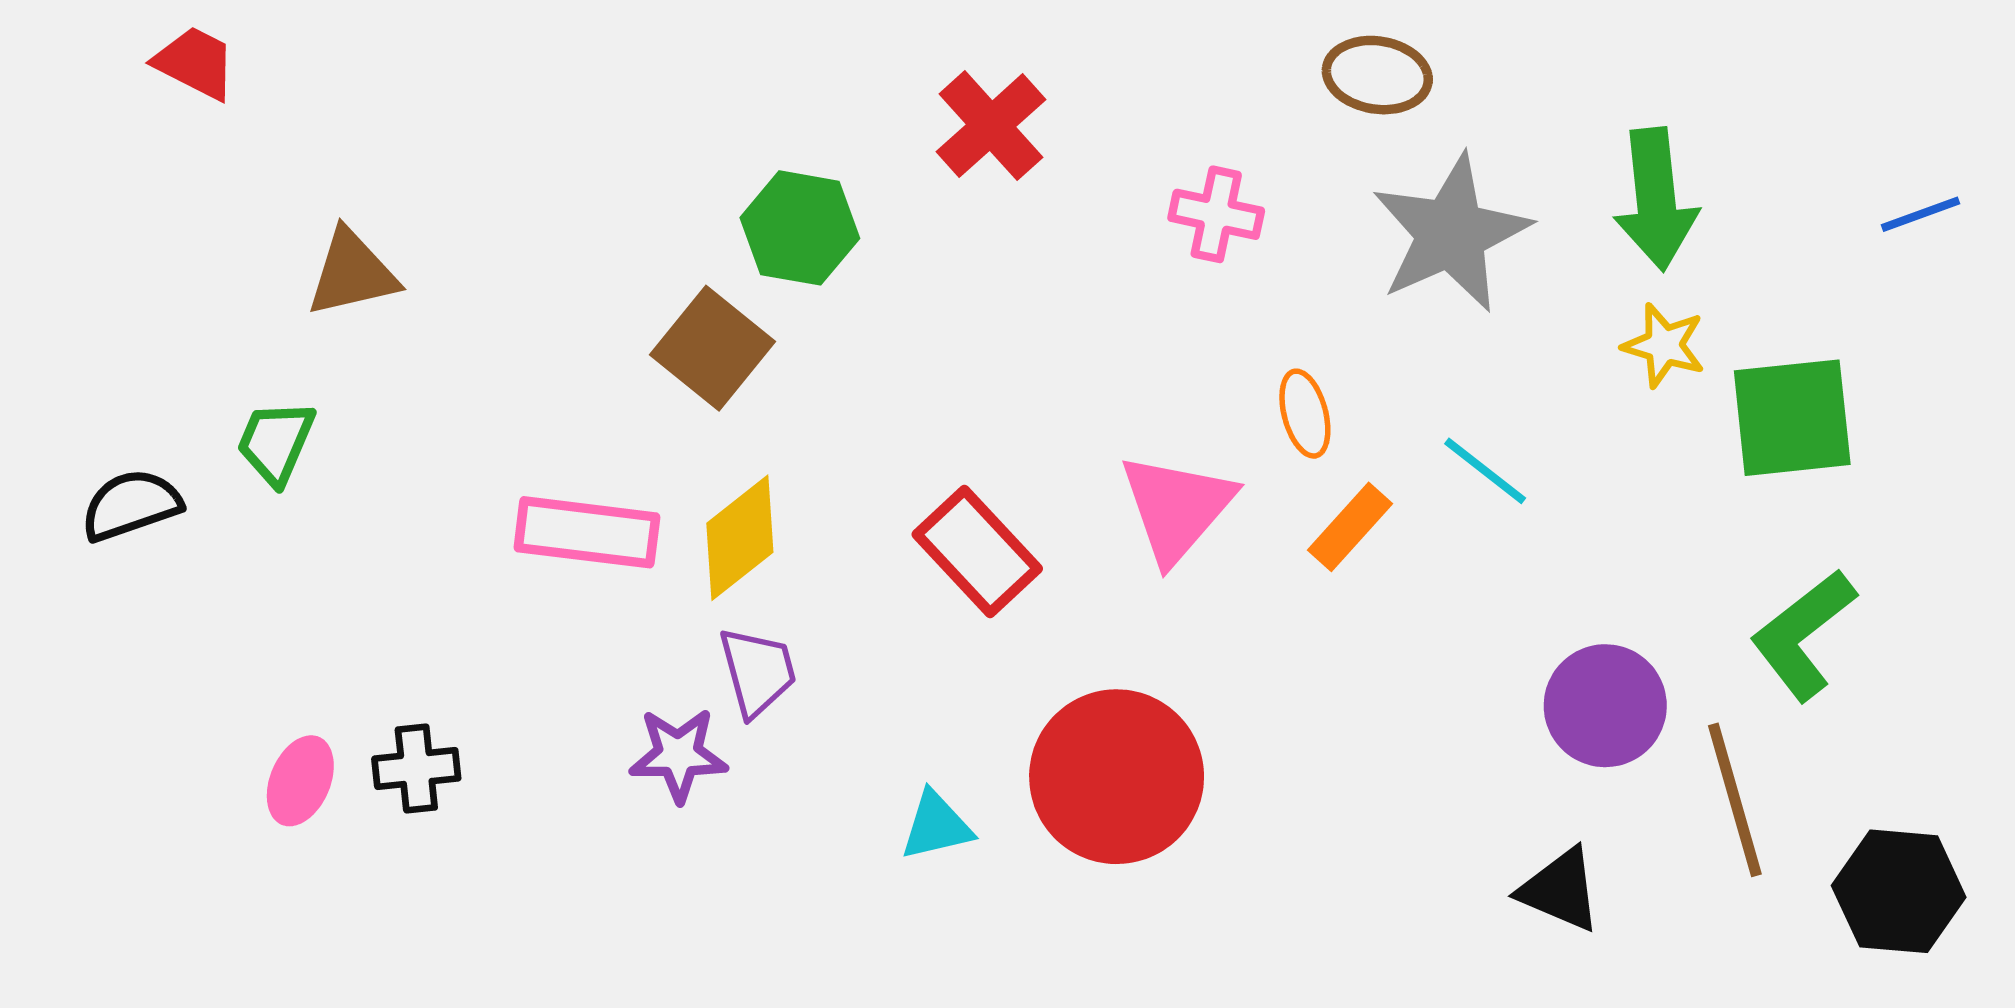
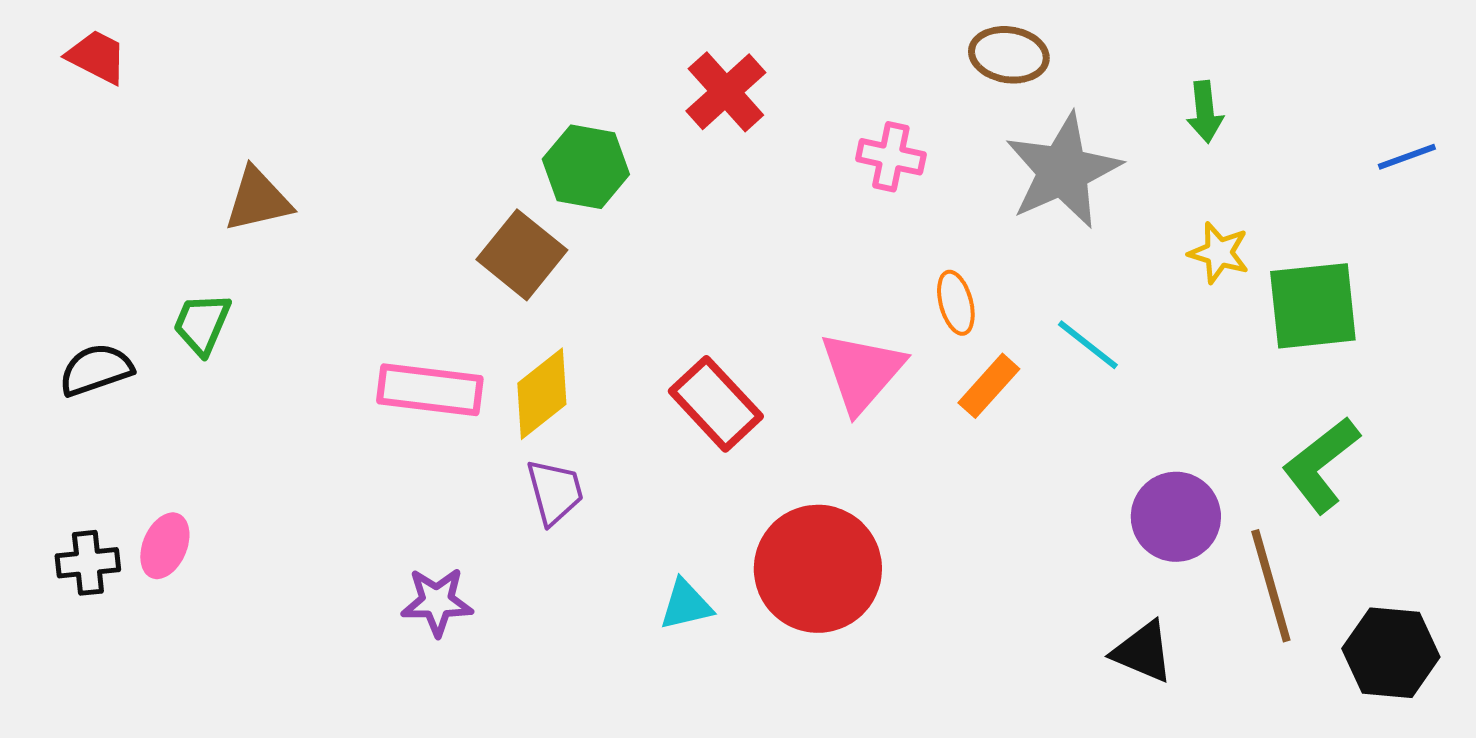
red trapezoid: (195, 63) -> (97, 57), moved
green arrow: (1656, 199) -> (1205, 112), moved, size x0.6
purple star: (678, 755) -> (437, 602), moved
black cross: (416, 768) -> (88, 563), moved
pink ellipse: (300, 781) -> (165, 546), moved

